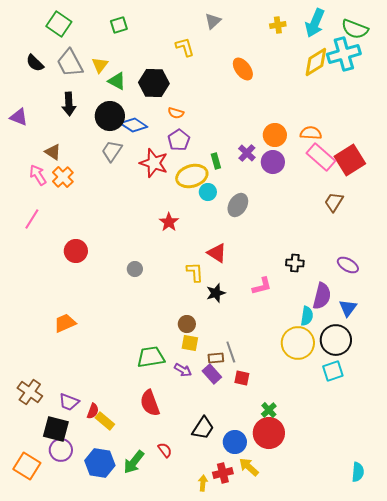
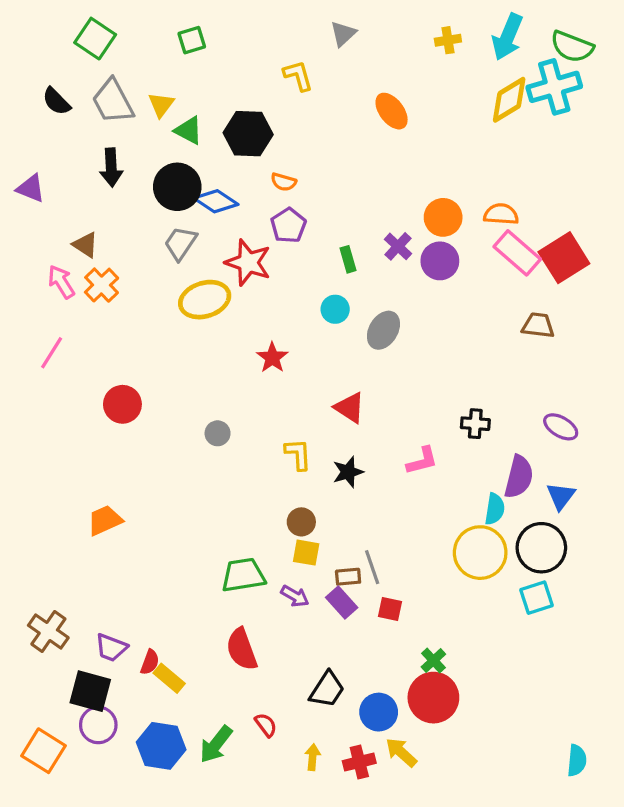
yellow ellipse: (192, 176) -> (205, 300), moved
brown trapezoid: (334, 202) -> (538, 325), turned 65
yellow L-shape: (195, 272) -> (298, 454), moved
yellow arrow: (203, 483) -> (313, 757), moved

